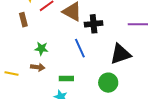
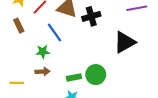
blue line: (80, 48) -> (54, 32), moved
green circle: (108, 83) -> (96, 75), moved

